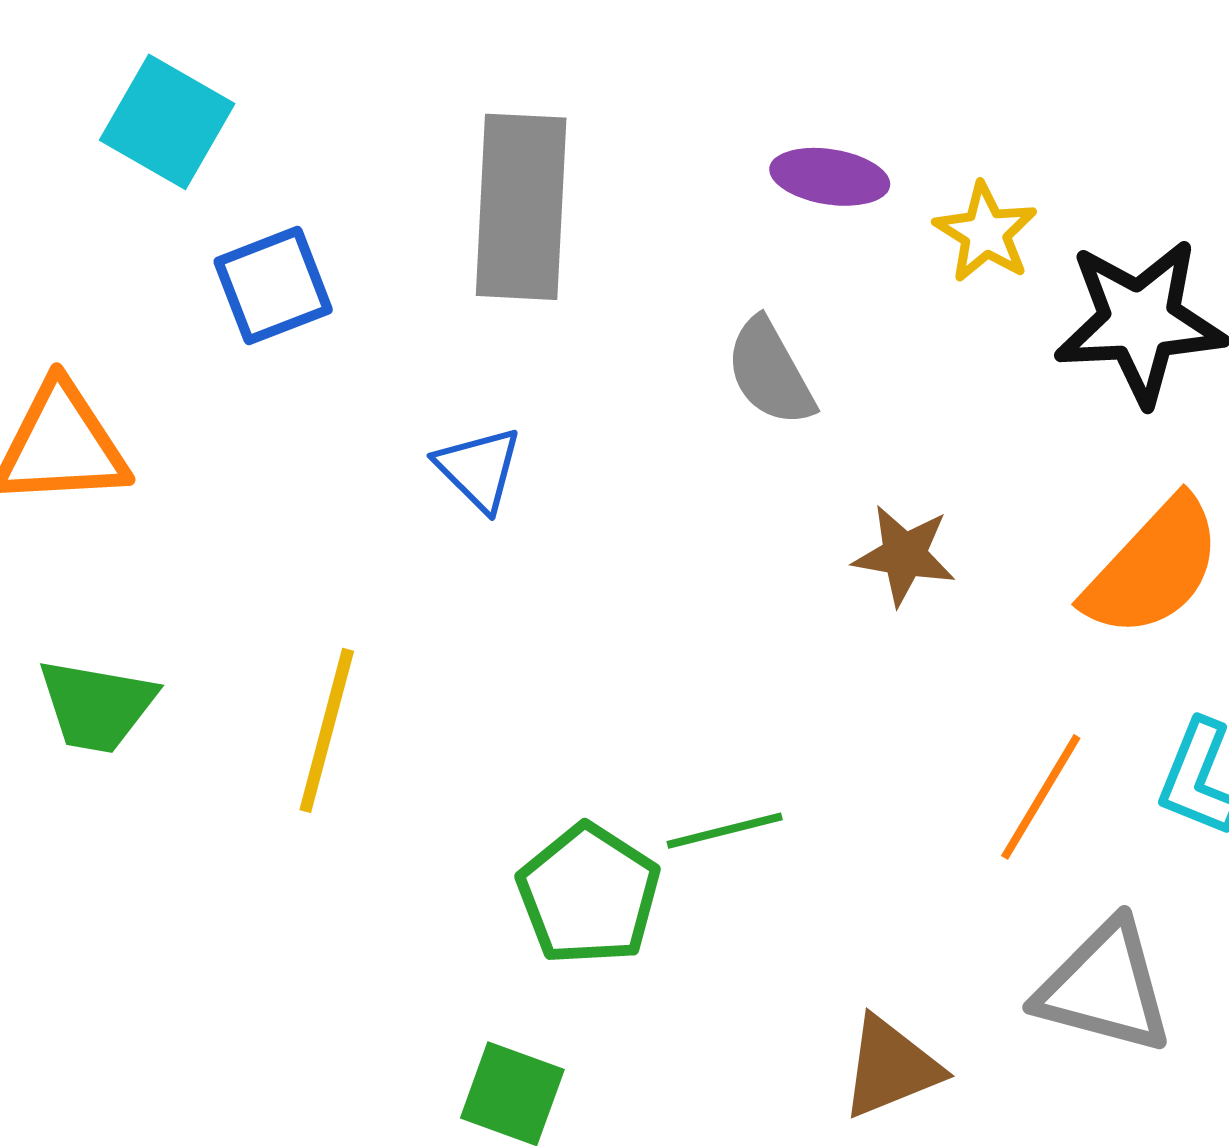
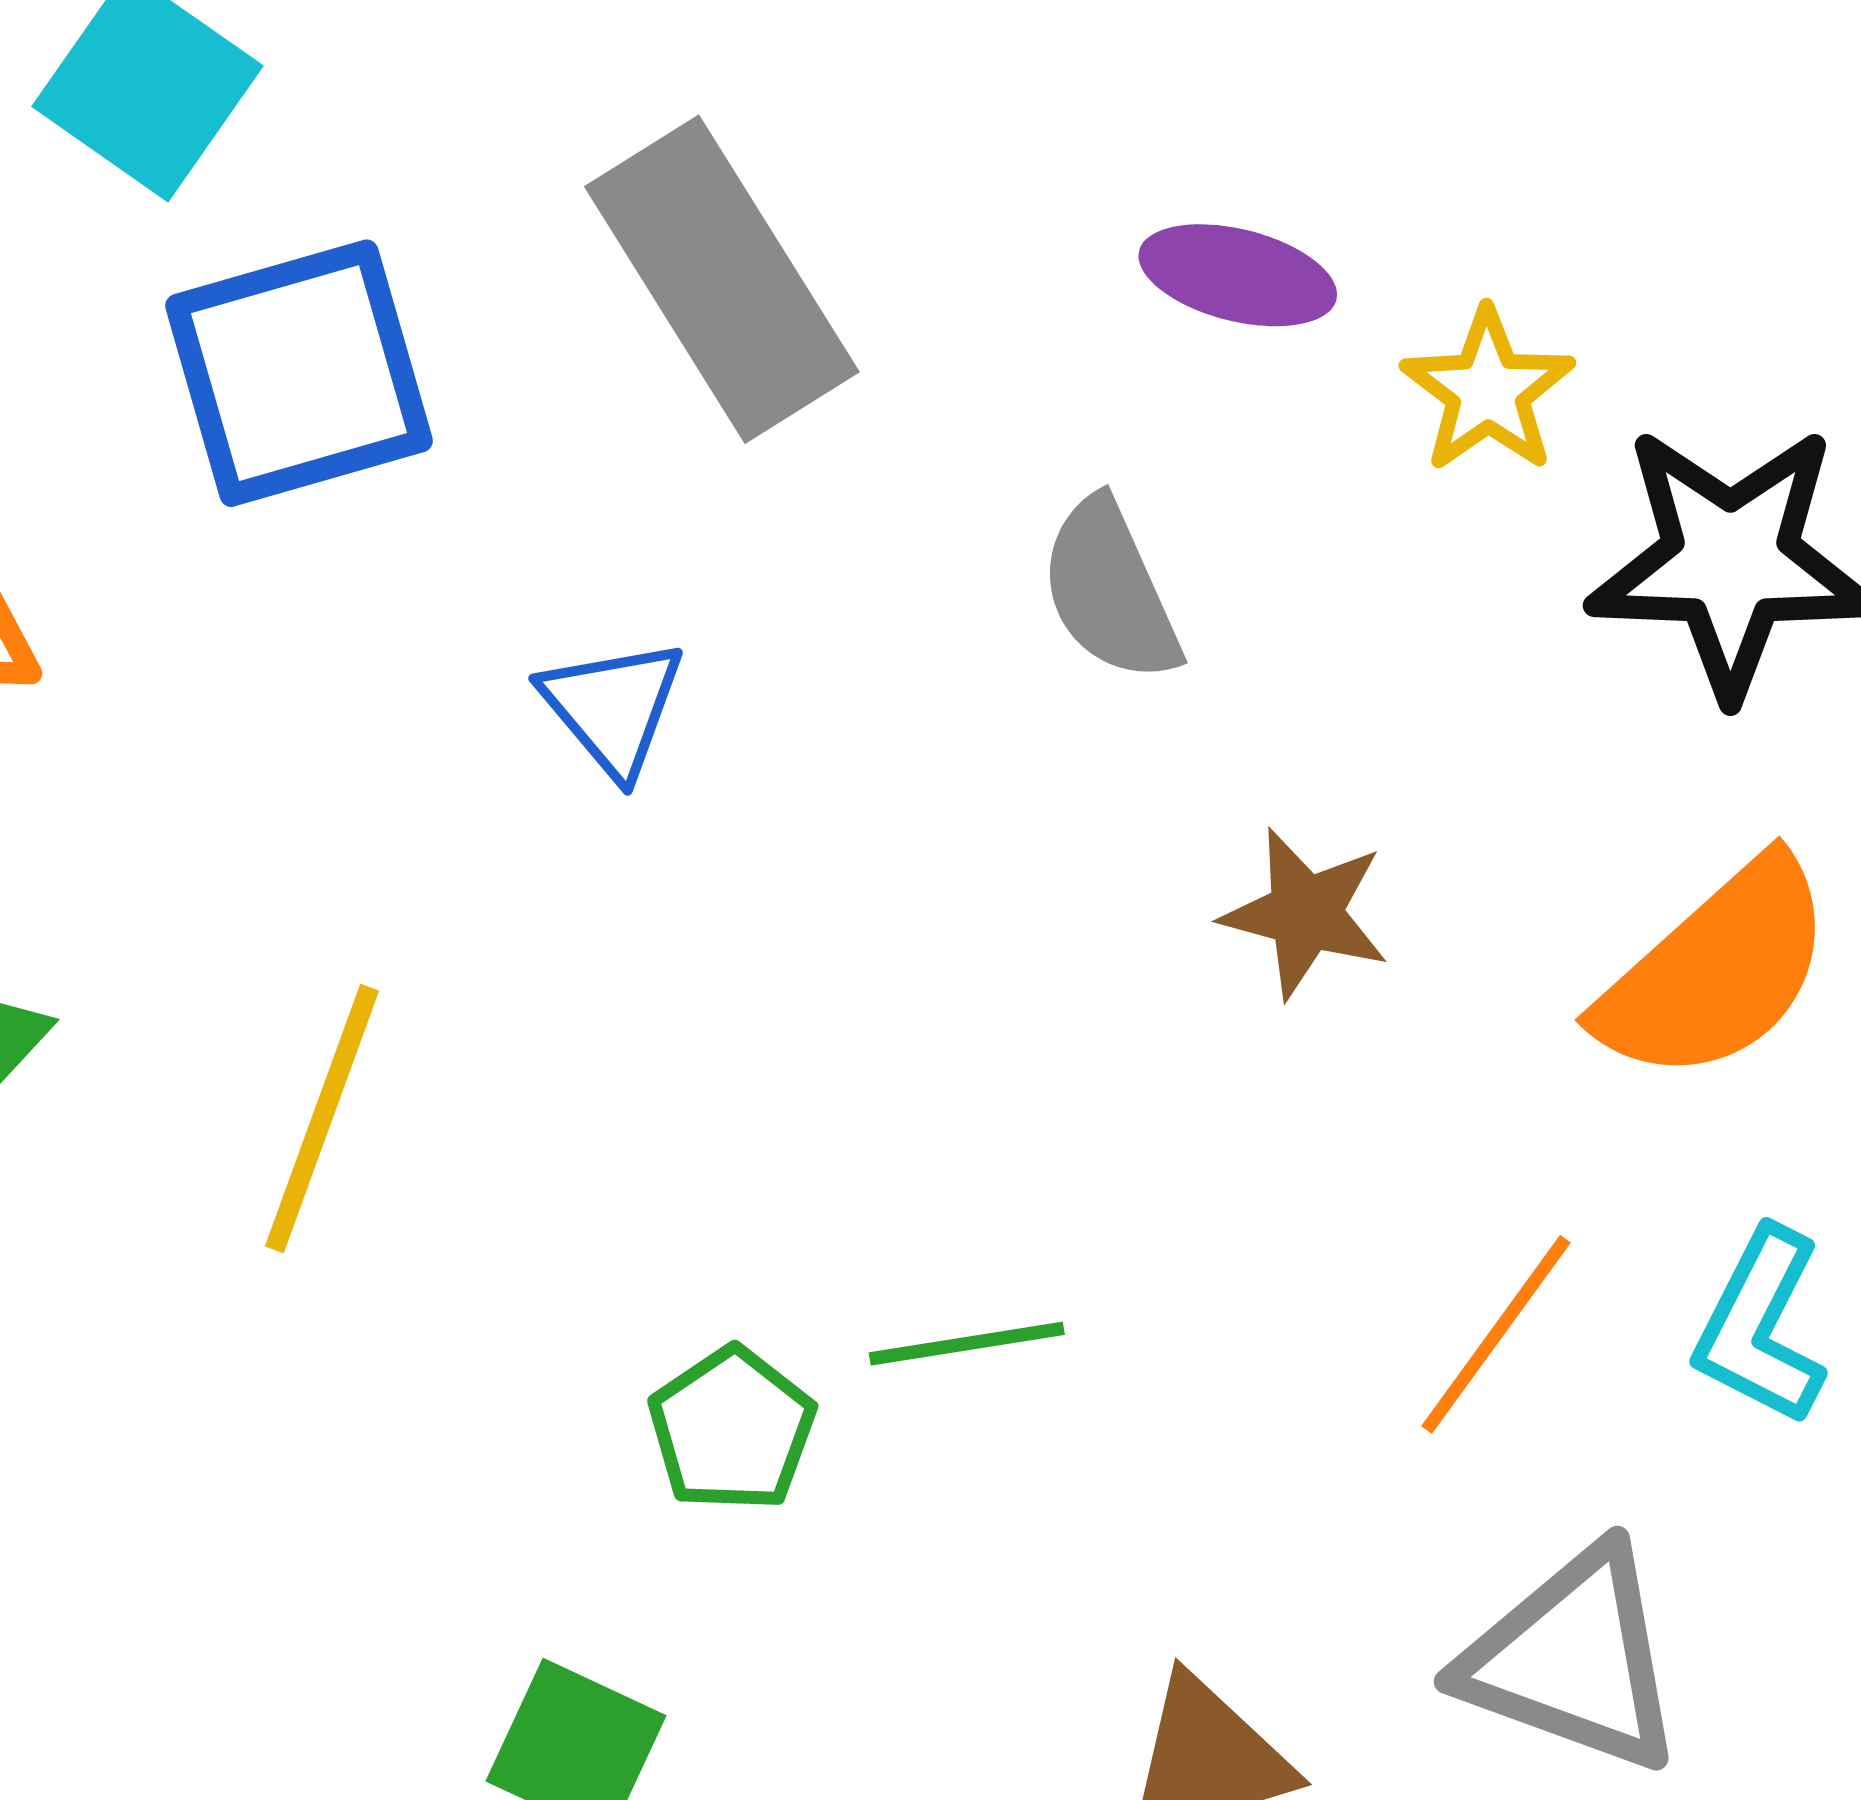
gray rectangle: (521, 207) -> (722, 279), turned -40
blue square: (273, 286) -> (299, 373), size x1.4
green pentagon: (589, 895) -> (732, 1429), size x0.7

